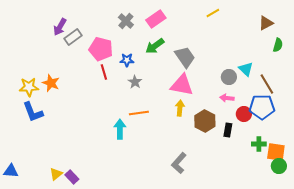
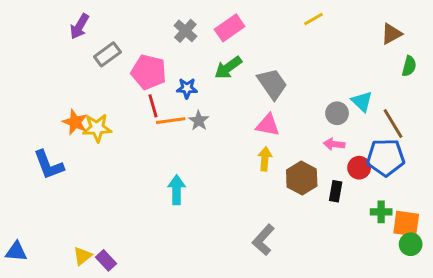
purple arrow: (60, 27) -> (79, 26), moved
pink triangle: (182, 85) -> (268, 125), size x0.7
yellow star: (29, 87) -> (97, 128), moved
orange line: (139, 113) -> (171, 121), moved

